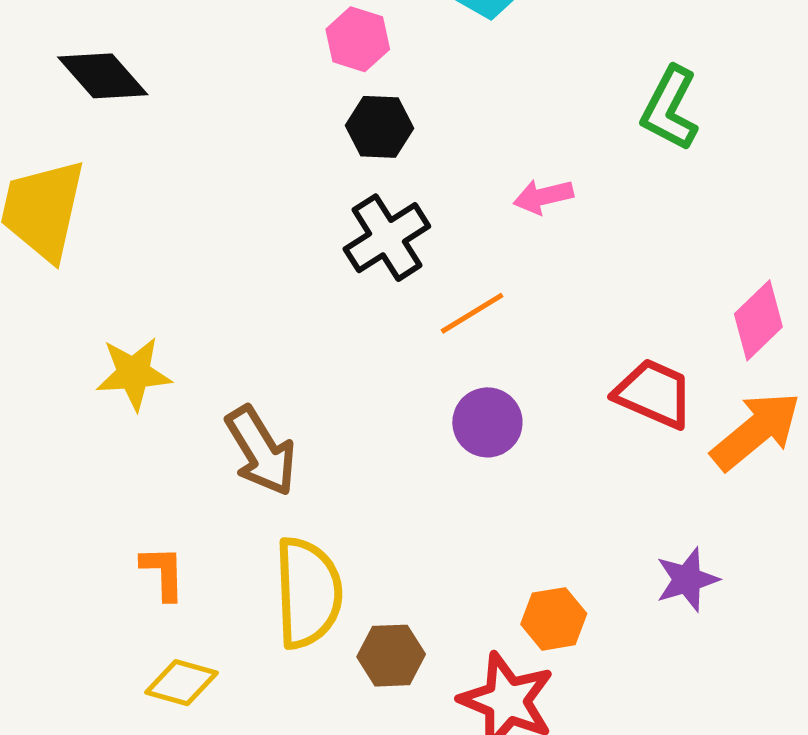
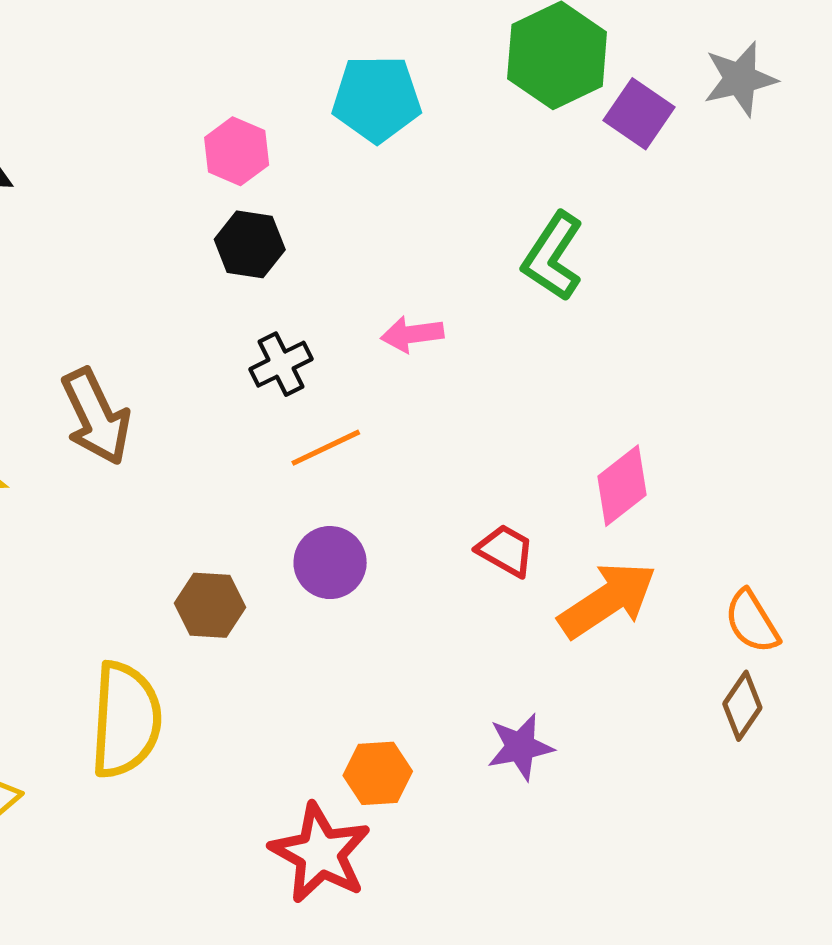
black cross: (387, 238) -> (281, 364), moved, size x0.7
red trapezoid: (654, 394) -> (506, 550), size x0.7
brown arrow: (261, 451) -> (96, 417), moved
brown hexagon: (391, 656) -> (210, 605), moved

